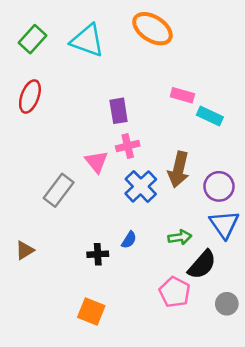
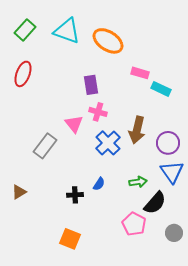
orange ellipse: (152, 29) -> (108, 41), moved
pink cross: (128, 146) -> (98, 112), turned 30

